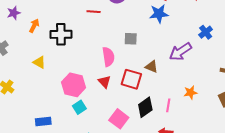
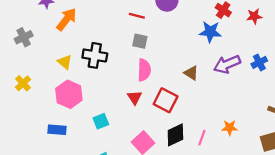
orange arrow: (34, 26) -> (67, 19), size x1.5
black cross: (61, 34) -> (95, 55), moved
gray square: (131, 39) -> (140, 41), moved
purple arrow: (180, 52) -> (227, 64), moved
brown triangle: (152, 67) -> (191, 73), moved
pink hexagon: (74, 85) -> (69, 94), moved

